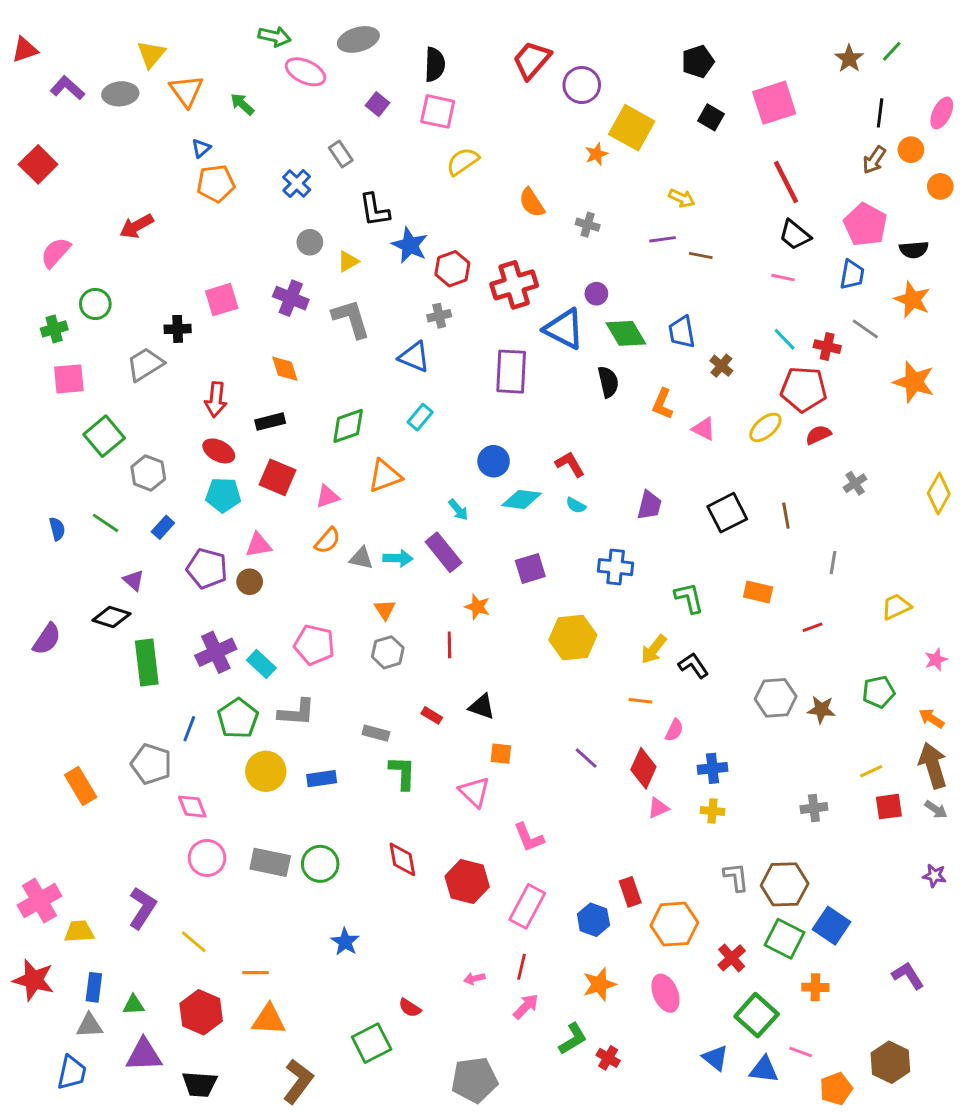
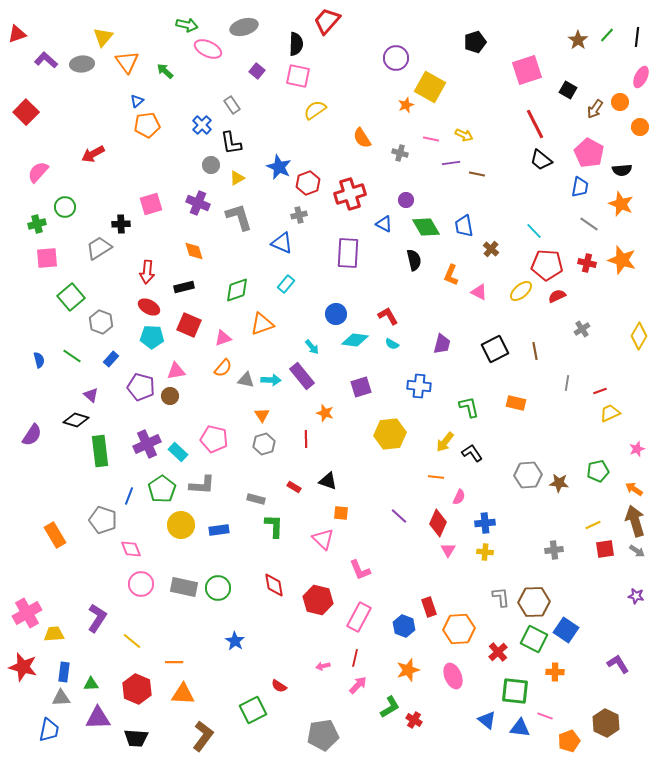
red trapezoid: (532, 60) -> (327, 21), moved
black line: (880, 113) -> (637, 37), moved
black square: (711, 117) -> (568, 90), moved
black L-shape: (375, 210) -> (231, 143), moved
pink line: (783, 278) -> (431, 139), moved
blue triangle: (564, 329) -> (384, 224), size x0.6
red cross: (827, 347) -> (587, 263), moved
red line: (812, 627) -> (600, 391), moved
pink triangle: (658, 808) -> (448, 550), turned -35
green square: (757, 1015) -> (515, 691), turned -36

